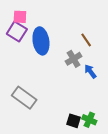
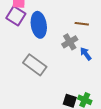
brown line: (86, 40) -> (82, 24), turned -48
gray rectangle: (24, 98) -> (35, 65), moved

